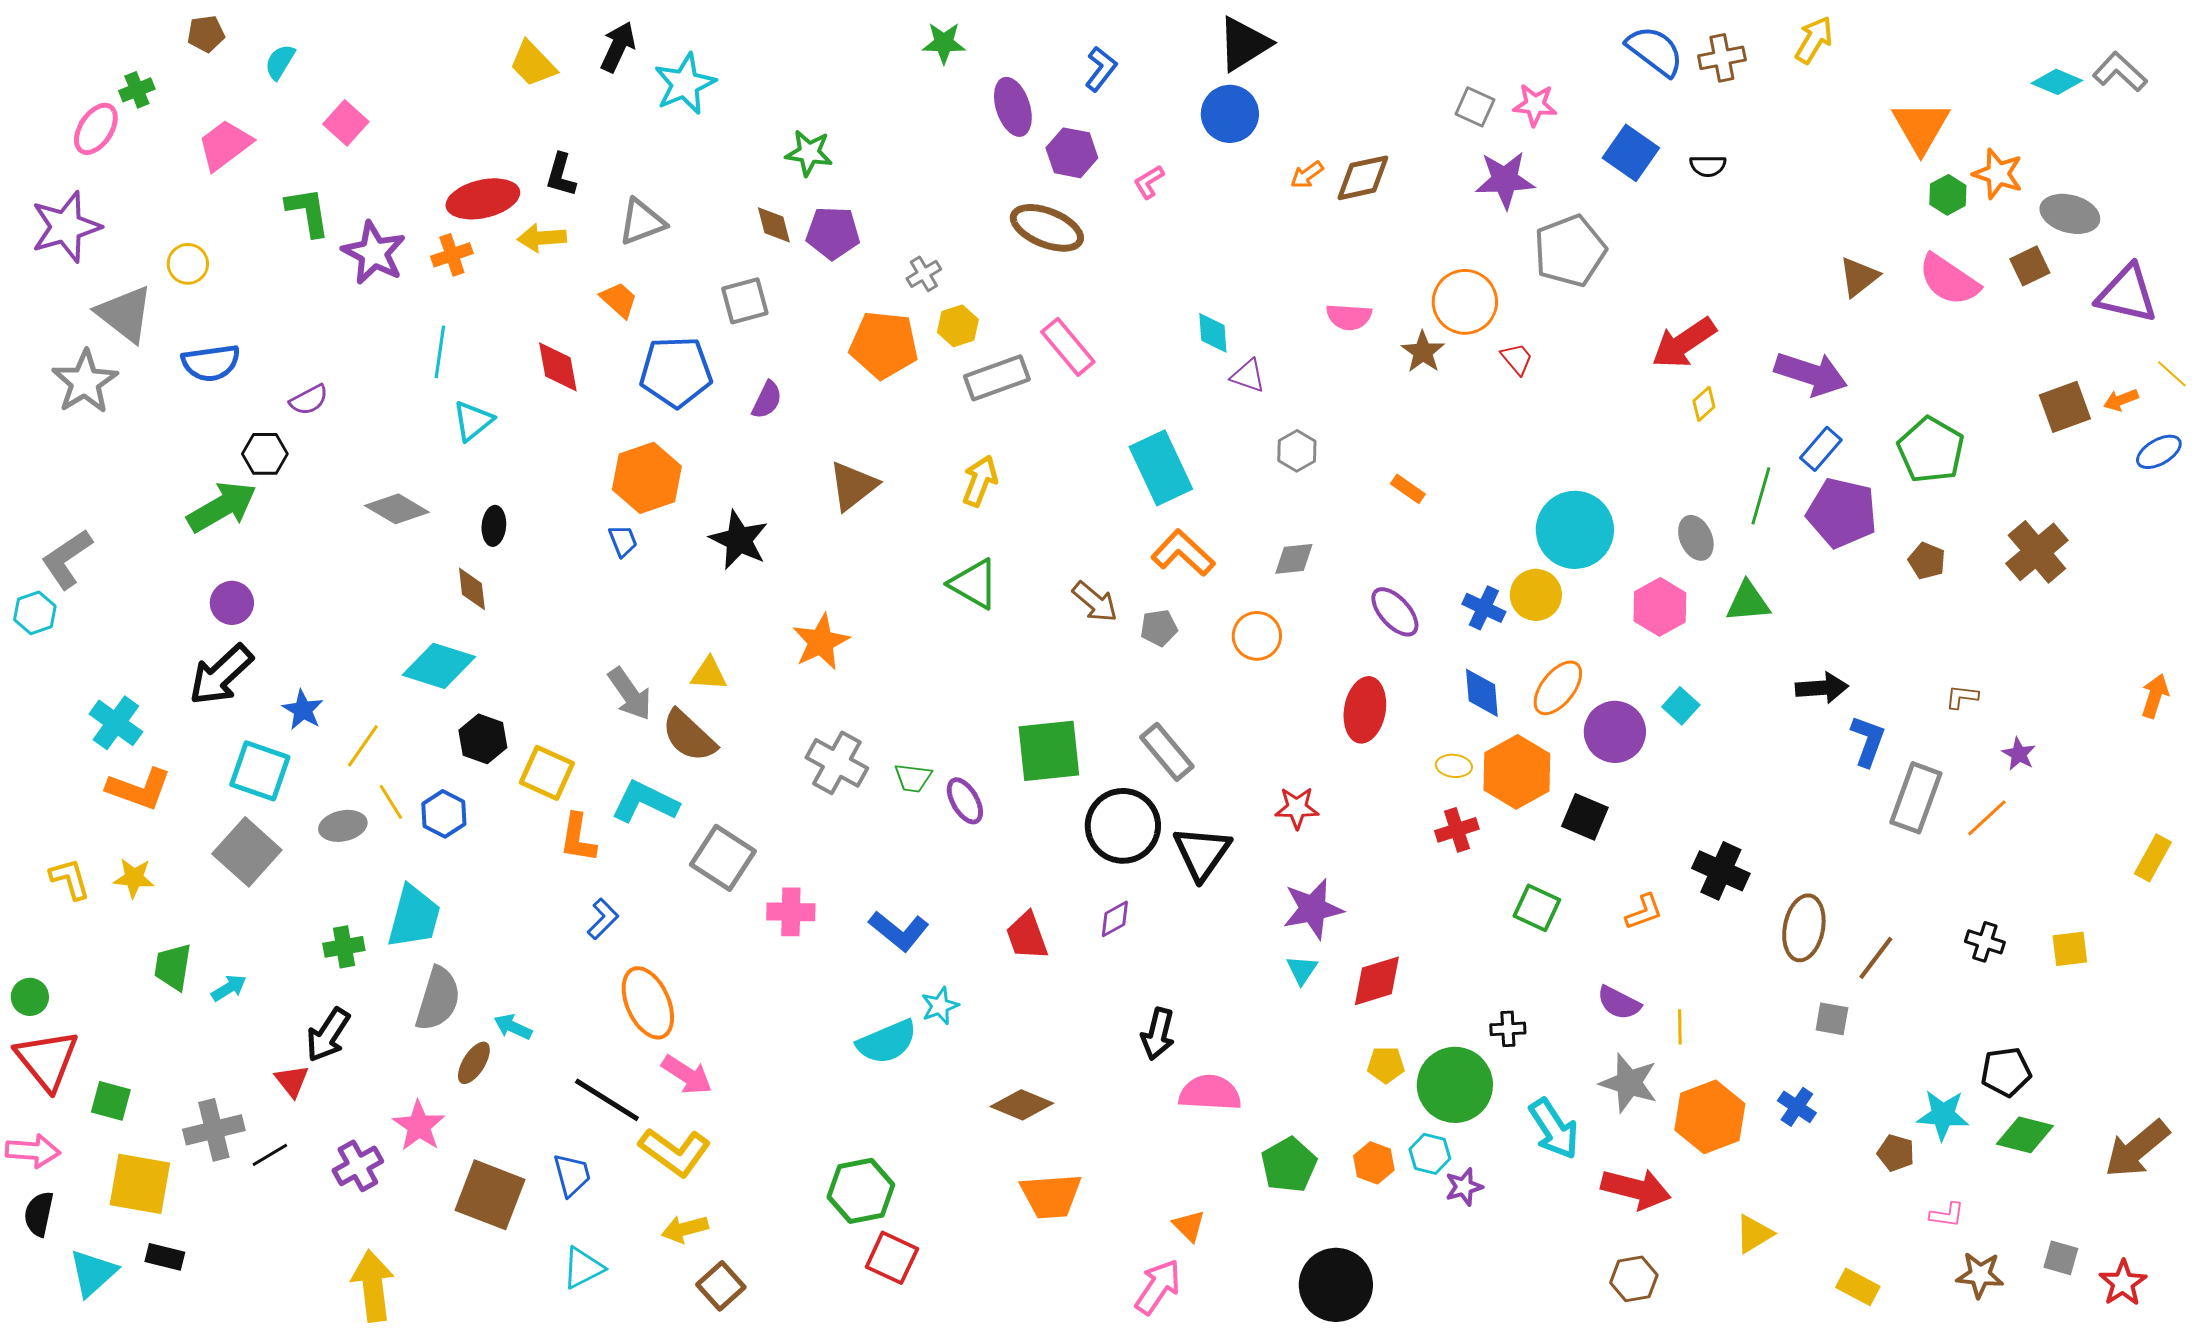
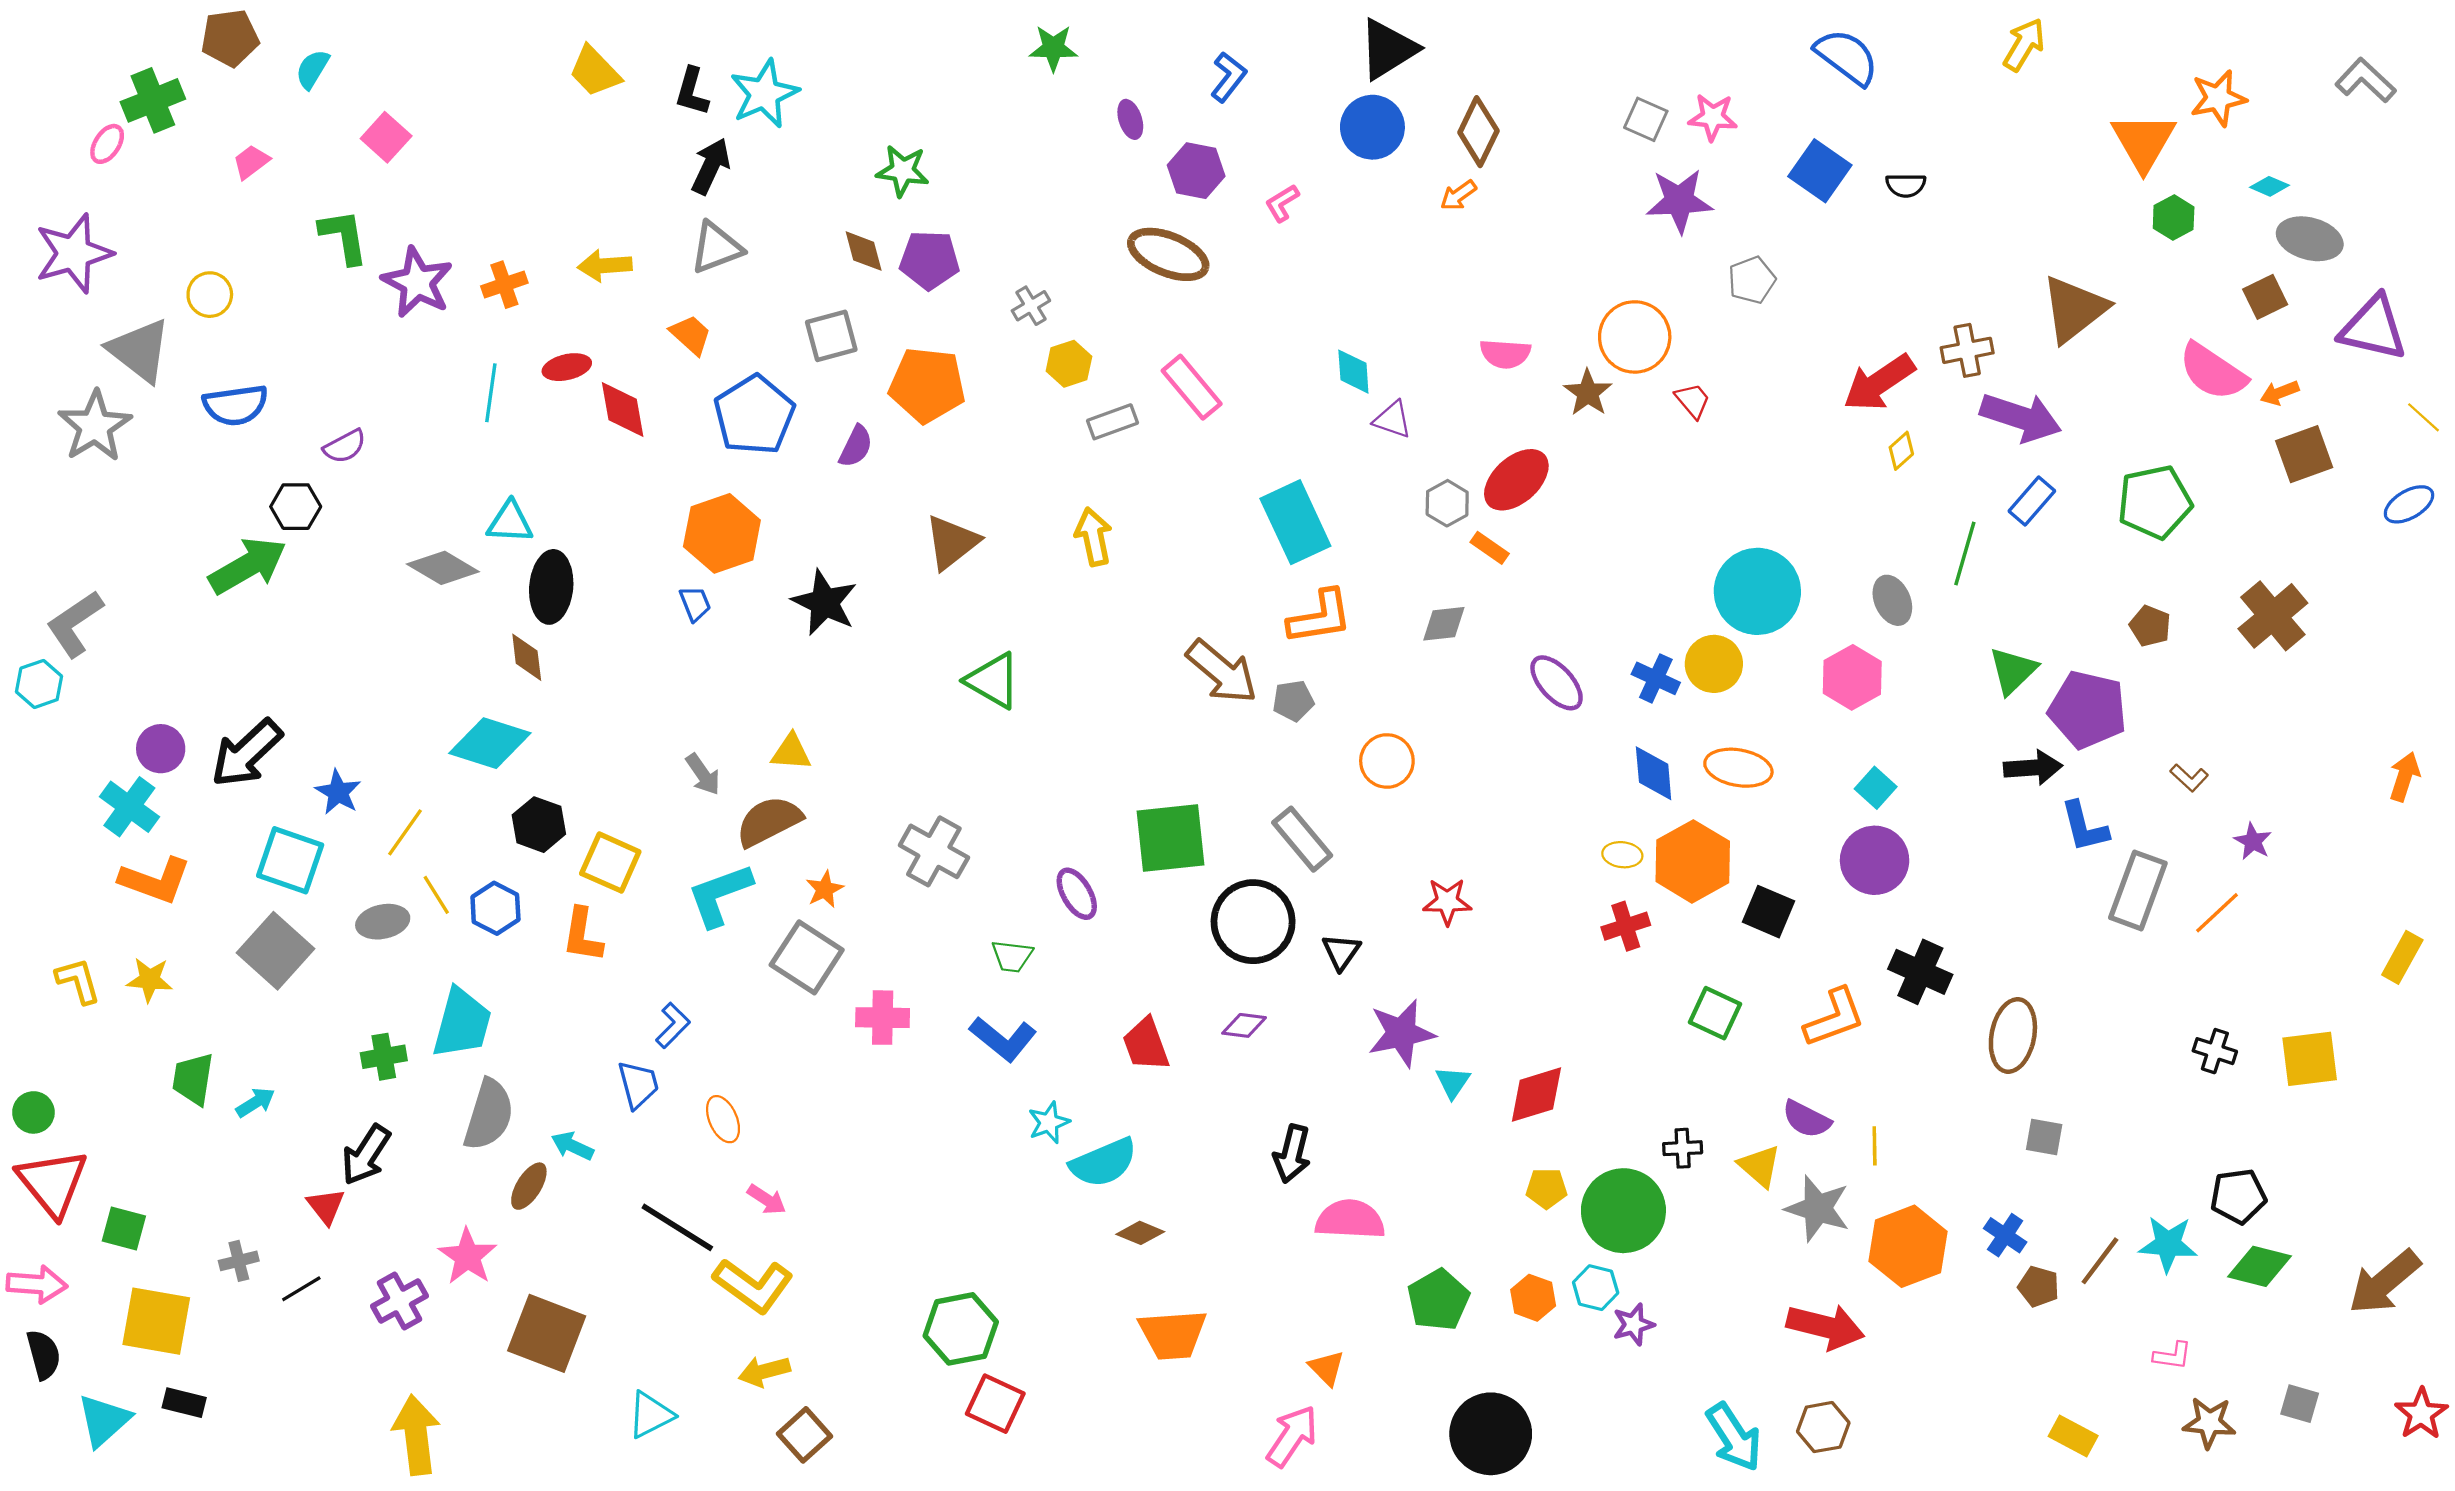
brown pentagon: (206, 34) -> (230, 38), size x1.4
black arrow: (618, 47) -> (711, 166), moved
brown cross: (1722, 58) -> (1967, 350), moved
cyan diamond: (2057, 82) -> (2270, 186), moved, size x0.7
green cross: (137, 90) -> (153, 100), size x1.6
purple ellipse: (1013, 107) -> (1130, 119), size x0.6
pink ellipse: (96, 129) -> (107, 144), size x0.7
pink trapezoid: (225, 145) -> (251, 162), size x0.6
orange star: (1998, 174) -> (2218, 98), moved, turned -30
black L-shape: (561, 175) -> (692, 91), moved
brown diamond: (1363, 178) -> (1478, 132), moved, turned -52
red ellipse: (483, 199) -> (567, 367), moved, size x0.6
gray pentagon: (1570, 251) -> (1752, 280), size x0.6
brown triangle: (1859, 277) -> (2074, 309), size x1.5
pink semicircle: (1949, 280) -> (2213, 372), moved
orange pentagon: (884, 345) -> (927, 385), moved
blue pentagon: (676, 372) -> (754, 415), turned -30
gray rectangle: (997, 378) -> (1112, 422), size x0.7
orange arrow: (2121, 400) -> (2280, 393), moved
cyan triangle: (473, 421) -> (510, 522), moved, turned 42
green pentagon: (1931, 450) -> (2155, 502), turned 30
yellow arrow: (980, 481) -> (1093, 537), turned -33
orange rectangle: (1408, 489) -> (1490, 548), moved
purple pentagon: (1842, 513) -> (2088, 710), moved
black ellipse: (494, 526) -> (551, 587), size x1.6
orange L-shape: (1183, 553) -> (1320, 617), turned 128
green triangle: (974, 584) -> (993, 681), moved
brown arrow: (1095, 602) -> (1222, 672), size x1.4
green triangle: (1748, 602) -> (2013, 671), moved, turned -39
purple circle: (232, 603) -> (161, 749), moved
orange circle: (1257, 636) -> (1387, 761), moved
orange star: (821, 642) -> (825, 889), moved, size x0.6
orange ellipse: (1558, 688) -> (1738, 768), turned 62
gray arrow: (630, 694) -> (703, 774), size x0.7
brown L-shape: (1962, 697) -> (2189, 778), turned -144
red ellipse: (1365, 710) -> (1516, 480), moved, turned 38
purple circle: (1615, 732) -> (1875, 860), moved
brown semicircle: (689, 736) -> (769, 821), turned 110
blue L-shape: (1868, 741) -> (2084, 827), turned 146
green trapezoid: (913, 778) -> (1012, 956), moved
cyan L-shape: (645, 802) -> (720, 895), turned -46
orange L-shape: (578, 838) -> (582, 935), moved
black triangle: (1202, 853) -> (1341, 952), size x0.6
purple star: (1313, 909) -> (1401, 1033), moved
orange L-shape: (1644, 912) -> (1834, 1018), size x1.5
purple diamond: (1115, 919) -> (1244, 1025), turned 36
yellow square: (2070, 949) -> (2310, 1059), size x1.4
brown line: (1876, 958) -> (2100, 1261), moved
orange ellipse: (648, 1003) -> (723, 1119), size x0.6
cyan semicircle: (887, 1042) -> (1104, 1163), moved
pink arrow: (687, 1075) -> (767, 1199), size x0.7
brown diamond: (1022, 1105) -> (1140, 1233), size x0.7
cyan arrow: (1554, 1129) -> (1734, 1437), moved
gray cross: (214, 1130) -> (239, 1261), size x0.6
brown pentagon: (1896, 1153) -> (2039, 1287), moved
blue trapezoid: (572, 1175) -> (638, 1085), moved
black semicircle: (39, 1214) -> (44, 1355), turned 153
yellow triangle: (1754, 1234) -> (1760, 1166), moved, turned -48
red star: (2123, 1283) -> (2421, 1414), moved

